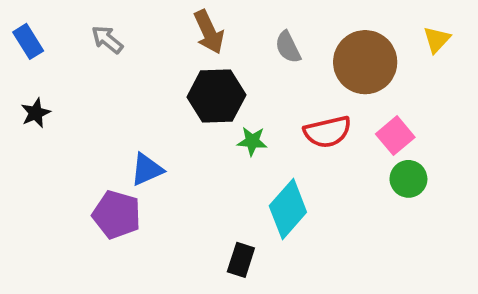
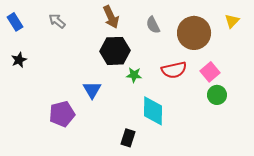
blue triangle: (147, 169) -> (92, 90), moved, turned -36
cyan diamond: (288, 209) -> (153, 111), turned -40
purple pentagon: (117, 215) -> (62, 114), turned -30

